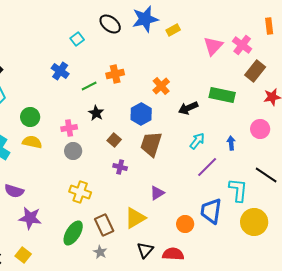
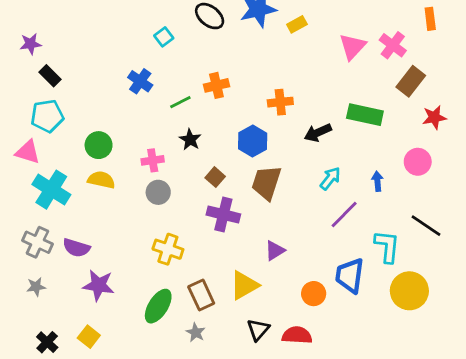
orange cross: (161, 86) -> (280, 102), turned 36
purple cross: (120, 167) -> (223, 214), size x1.6

